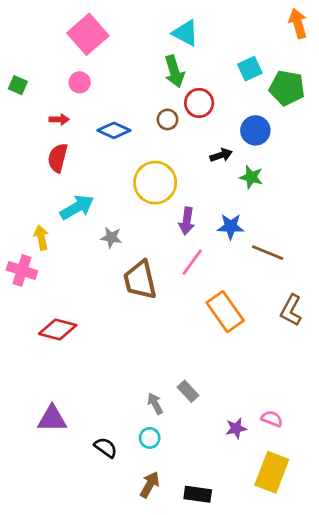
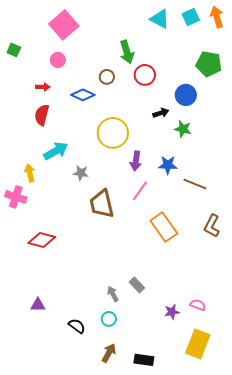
cyan triangle: (185, 33) -> (160, 19), moved
cyan square: (250, 69) -> (191, 17), moved
green square: (18, 85) -> (14, 50), moved
brown circle: (167, 119) -> (107, 77), moved
purple triangle: (52, 419) -> (38, 305), size x0.7

